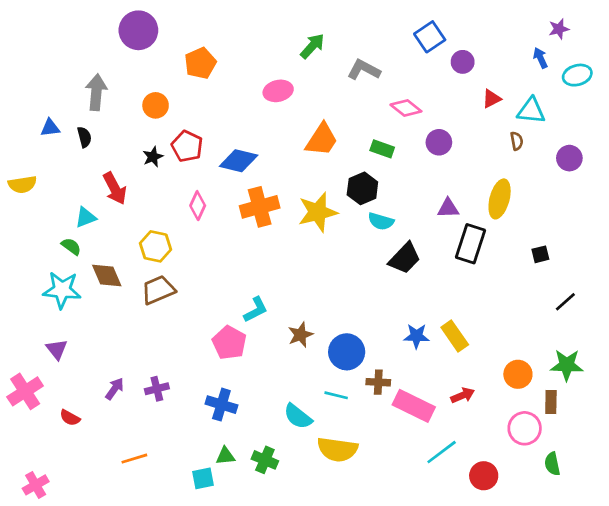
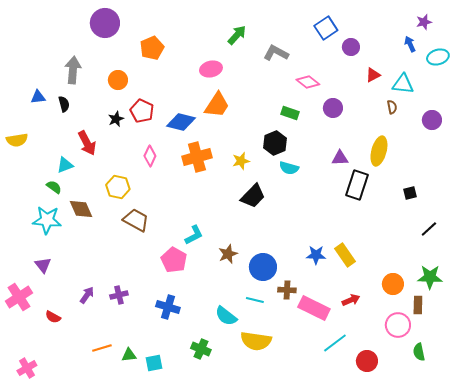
orange trapezoid: (322, 140) -> (217, 105), moved
yellow star: (318, 212) -> (241, 161), size x0.6
black trapezoid: (405, 258) -> (253, 196), moved
brown trapezoid: (158, 290) -> (136, 220), moved, turned 52
green triangle: (225, 456) -> (129, 355), moved

